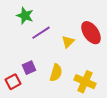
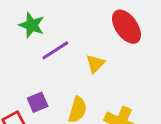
red ellipse: (91, 33) -> (126, 27), moved

